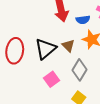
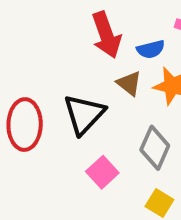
brown triangle: (68, 46) -> (129, 83), moved

